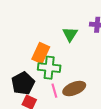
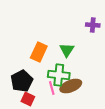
green triangle: (70, 34) -> (67, 50), moved
green cross: (49, 68) -> (59, 75), moved

